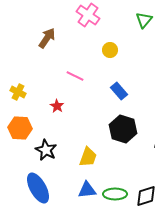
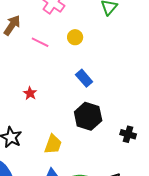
pink line: (75, 76) -> (40, 42), moved
red star: (57, 106) -> (30, 93), moved

